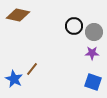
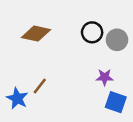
brown diamond: (18, 15) -> (36, 34), moved
purple star: (92, 53) -> (105, 77), moved

